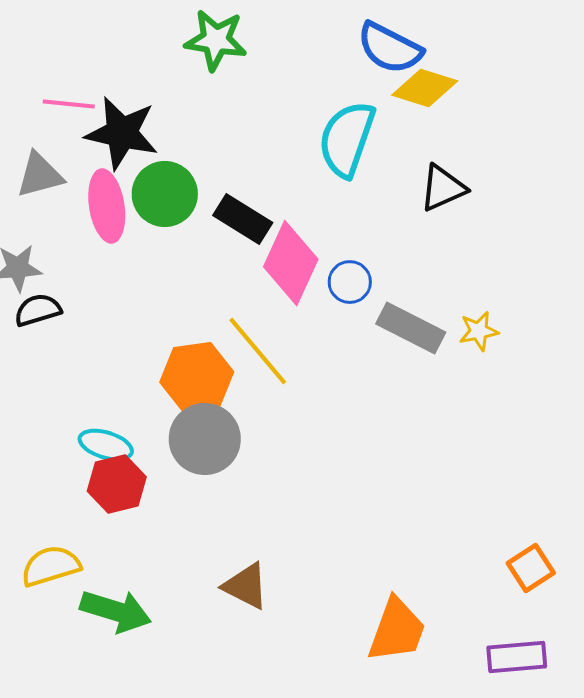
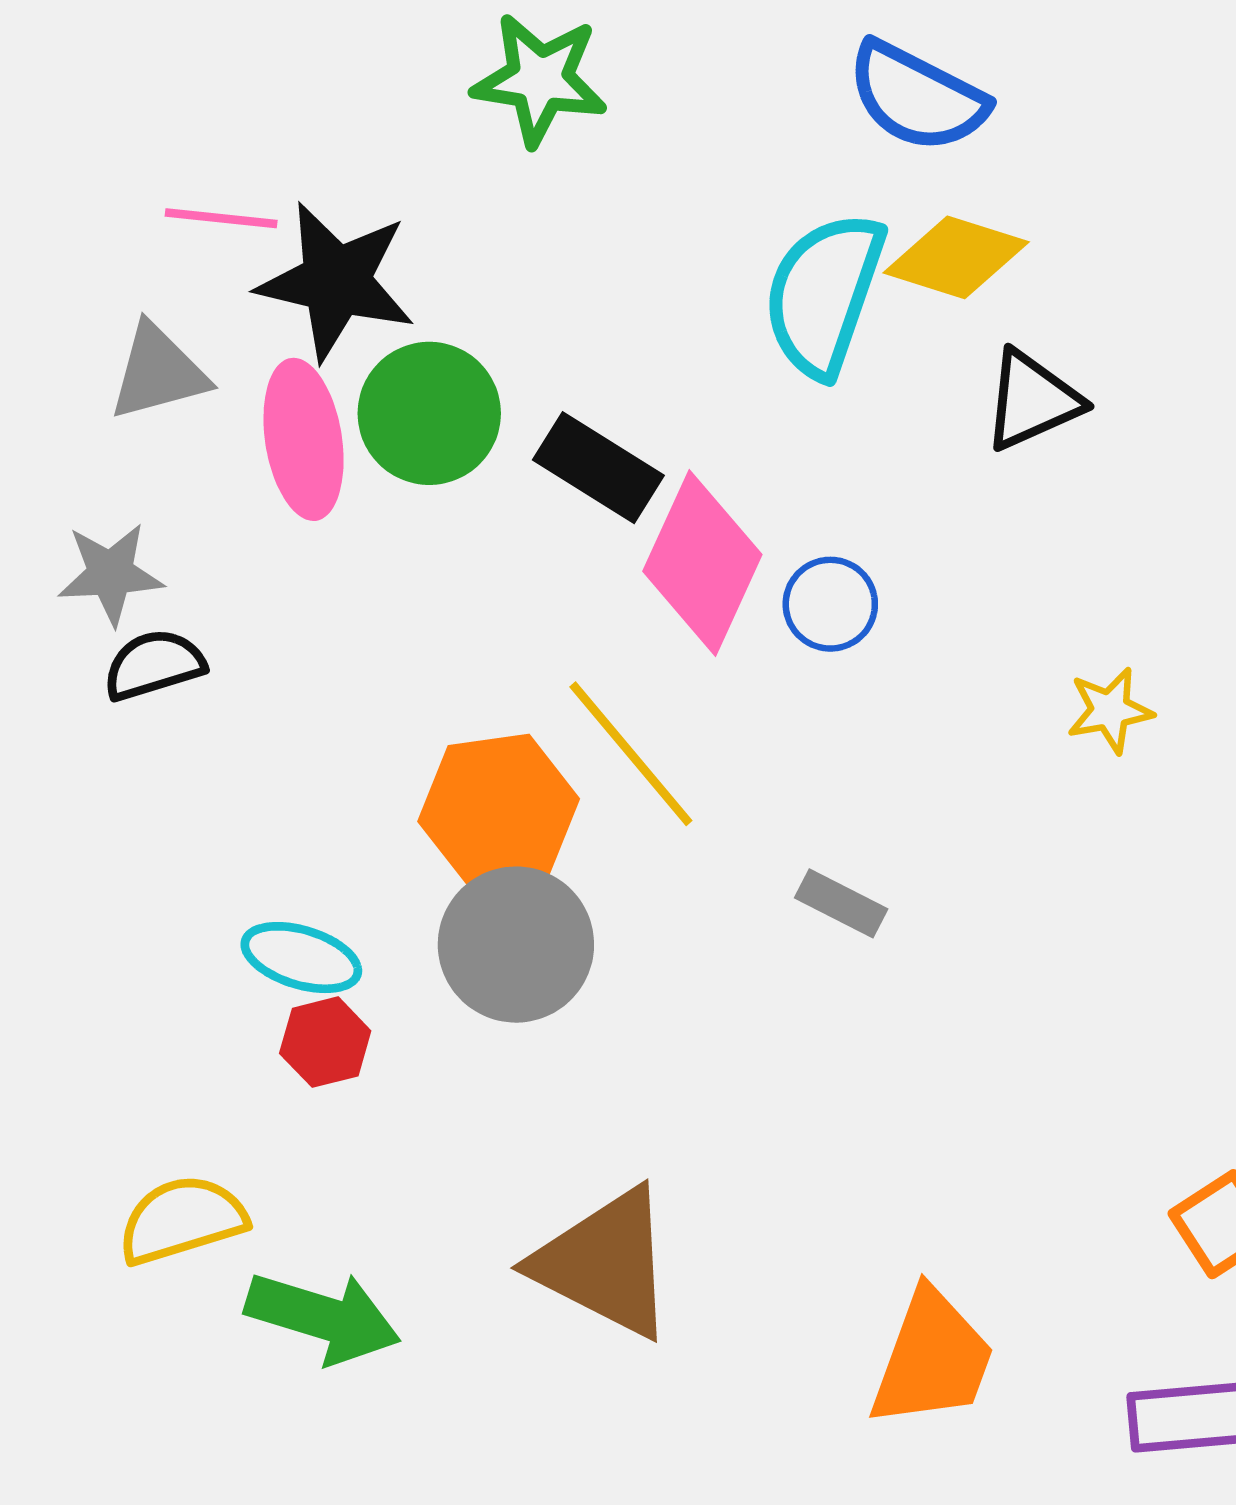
yellow diamond: (425, 88) -> (956, 257), moved
gray rectangle: (411, 328) -> (841, 903), moved, size x0.6
red hexagon: (117, 484) -> (325, 1042), size x0.7
brown triangle: (246, 586) -> (605, 1263), size x1.5

